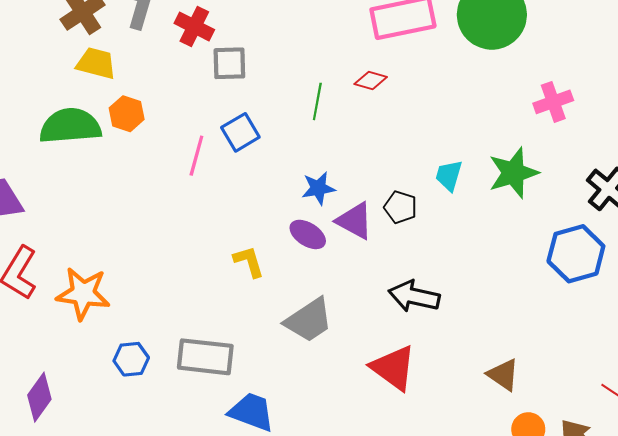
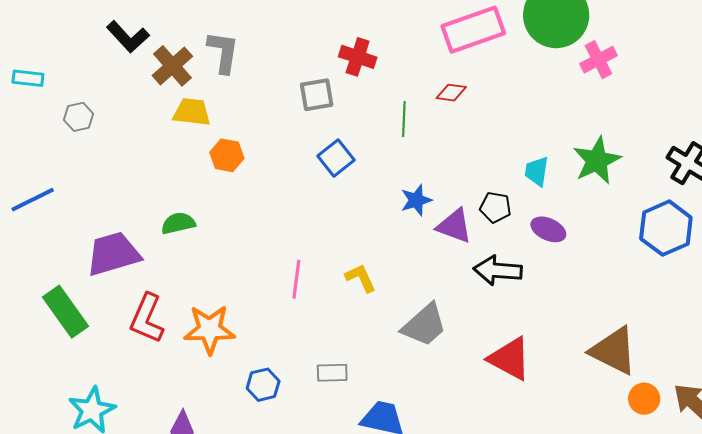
red cross: (194, 26) -> (358, 57), moved
pink cross: (553, 102) -> (598, 60), moved
green semicircle: (70, 126) -> (178, 223), moved, size x0.6
pink line: (196, 156) -> (296, 279), moved
purple ellipse: (308, 234) -> (548, 229), moved
black arrow: (414, 296) -> (498, 270), moved
gray rectangle: (205, 357) -> (332, 373), size x0.6
brown triangle: (503, 375) -> (614, 351), size x1.6

